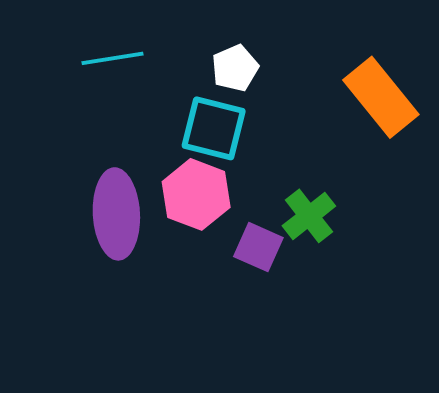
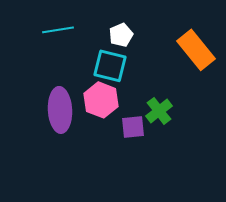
purple square: (258, 247) -> (133, 127), turned -30

